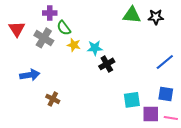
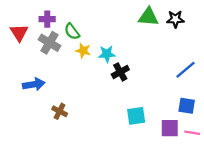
purple cross: (50, 13) -> (47, 19), moved
cyan square: (132, 100) -> (136, 116), moved

